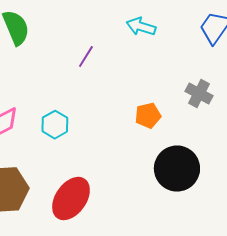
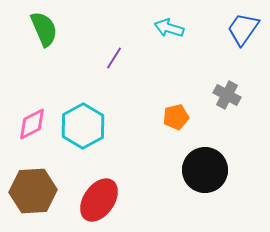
cyan hexagon: (55, 125) -> (83, 126), size x1.6

